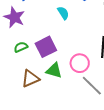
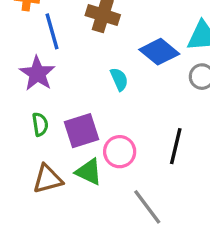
green semicircle: (21, 47) -> (40, 124), turned 96
pink circle: (80, 63) -> (120, 152), moved

